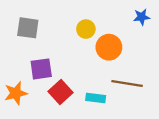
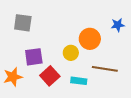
blue star: (142, 17) -> (118, 25), moved
yellow circle: (86, 29) -> (71, 53), moved

